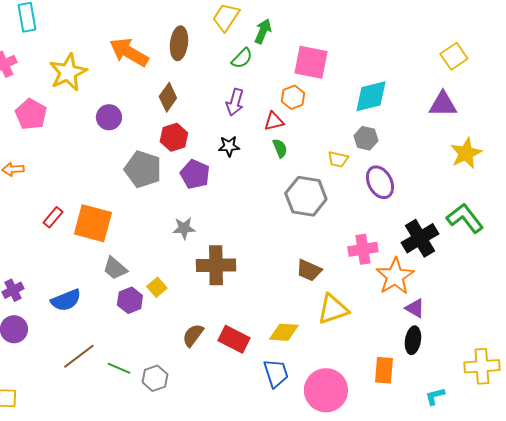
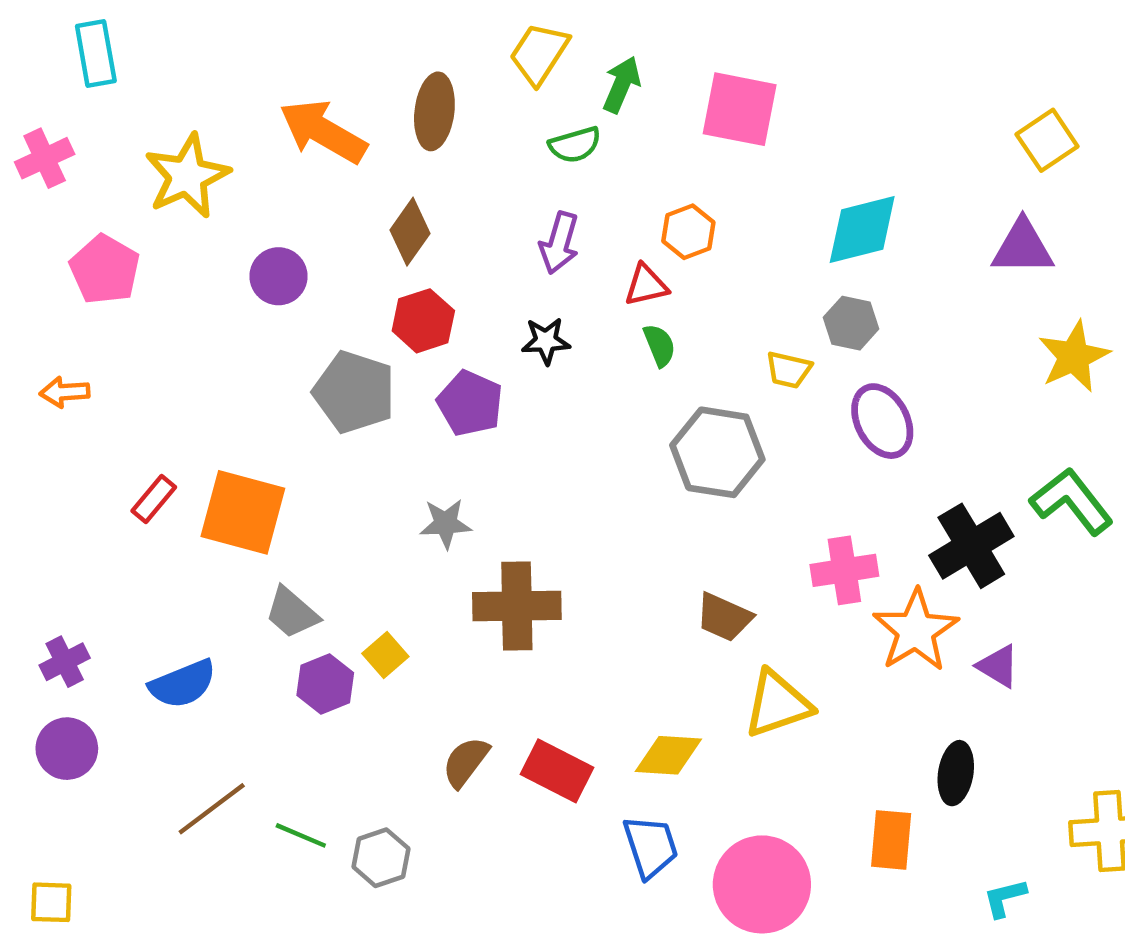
green semicircle: (242, 58) -> (575, 145), turned 30
pink square: (311, 62) -> (740, 109), moved
purple triangle: (415, 308) -> (998, 666), moved

